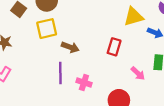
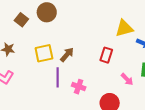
yellow square: (47, 29) -> (44, 53), moved
brown arrow: (70, 47) -> (67, 55), turned -70

